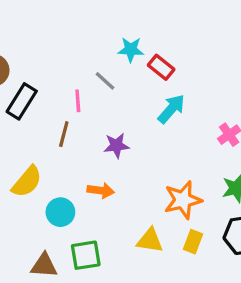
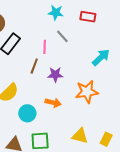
cyan star: (131, 50) -> (56, 13), moved
red rectangle: (161, 67) -> (88, 17), moved, turned -35
purple star: (116, 146) -> (55, 75), moved
orange star: (183, 200) -> (87, 92), moved

